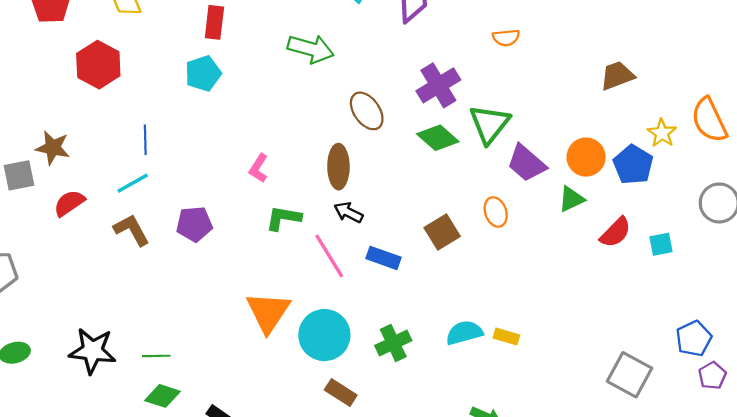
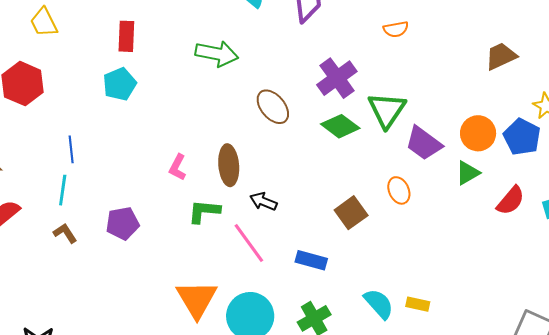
brown ellipse: (338, 167) -> (229, 165), moved
cyan line: (133, 183) -> (63, 190), turned -48
brown L-shape: (132, 230) -> (65, 233), size x0.7
blue rectangle: (384, 258) -> (311, 260), moved
cyan semicircle: (464, 333) -> (379, 304), turned 68

